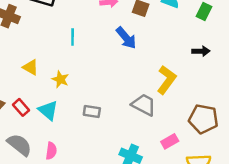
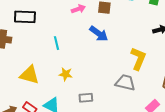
yellow triangle: (30, 67) -> (29, 75), size x1.5
yellow star: (60, 79) -> (66, 74), moved

